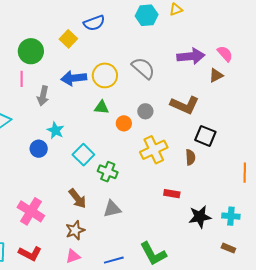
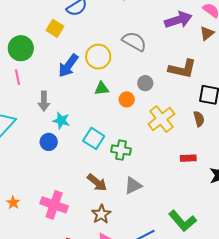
blue arrow: (74, 78) -> (68, 66), turned -35
gray arrow: (43, 96) -> (44, 101), moved

